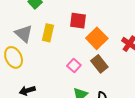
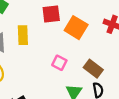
brown rectangle: (99, 64) -> (93, 69), moved

